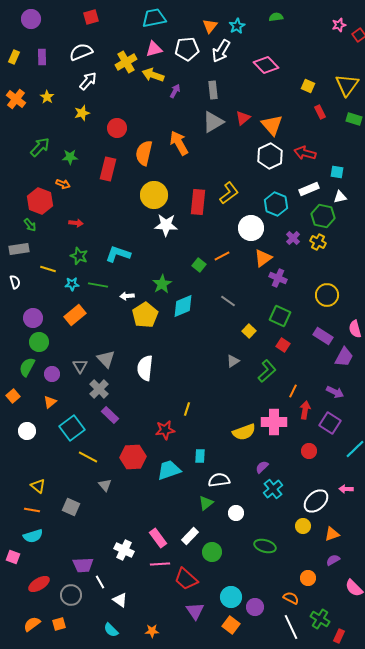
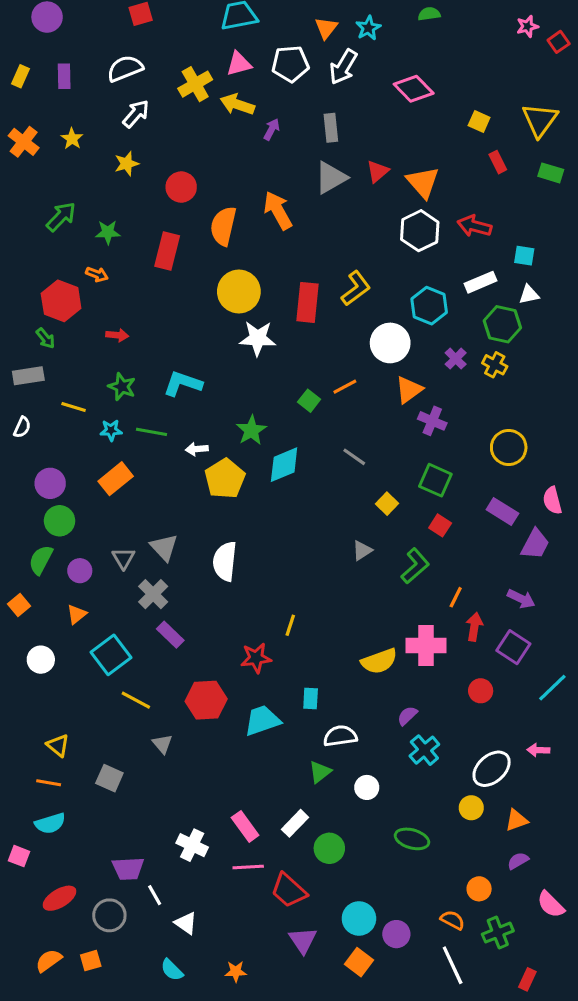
white semicircle: (15, 282) -> (22, 427), turned 40
green cross: (320, 619) -> (498, 933), moved, turned 36

